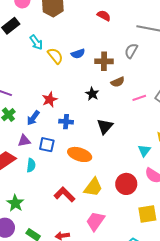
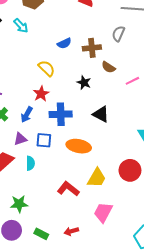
cyan arrow: (36, 42) -> (21, 26), moved
yellow semicircle: (55, 56) -> (47, 68), moved
brown semicircle: (118, 82) -> (108, 67), turned 64
blue cross: (66, 122) -> (61, 114), size x1.5
black triangle: (105, 126) -> (101, 114), turned -36
green star: (15, 203) -> (19, 204), turned -30

